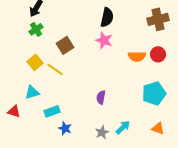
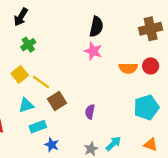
green cross: (36, 29) -> (28, 45), moved
brown square: (65, 45) -> (57, 101), moved
cyan triangle: (32, 92) -> (26, 105), moved

